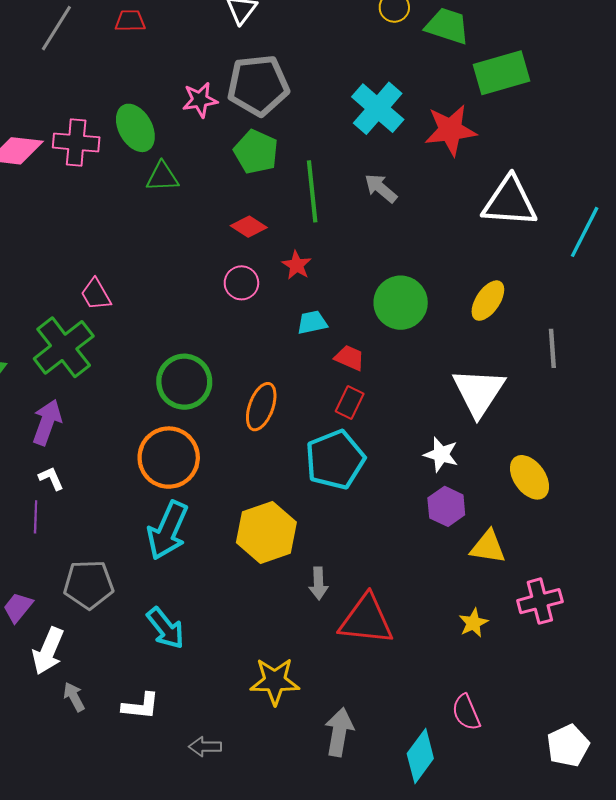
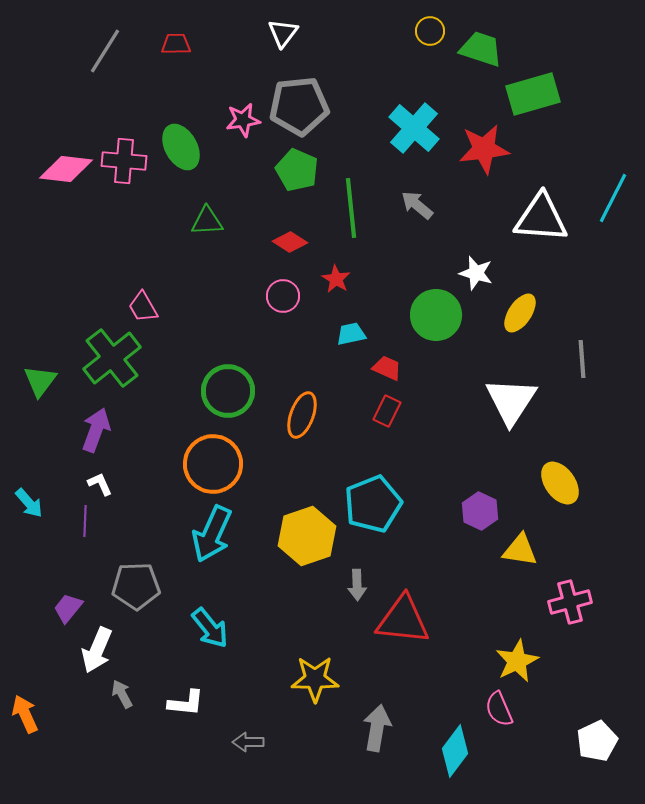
green triangle: (162, 177) -> (207, 221), moved
cyan line: (585, 232) -> (613, 198), moved
white star: (441, 454) -> (476, 273), moved
cyan pentagon: (335, 460) -> (373, 504), moved
yellow star: (473, 623) -> (517, 661), moved, size x1.5

